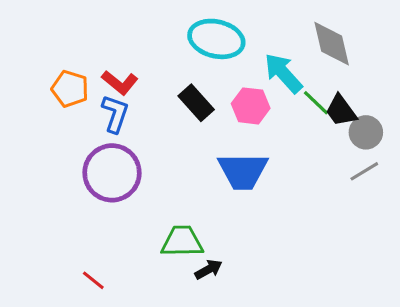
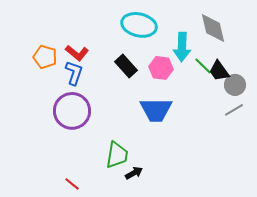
cyan arrow: (283, 73) -> (182, 47), turned -136
green trapezoid: (182, 241) -> (117, 155), turned 100
red line: (93, 280) -> (72, 184), moved

